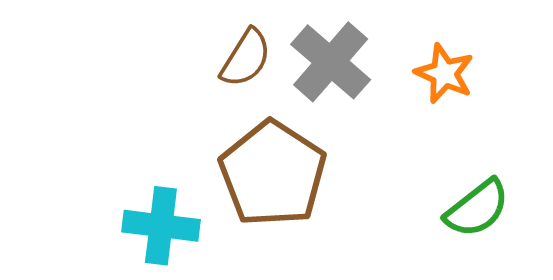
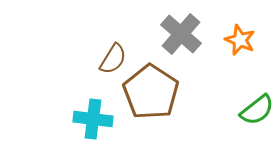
brown semicircle: (246, 58) -> (113, 59), moved

